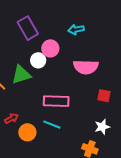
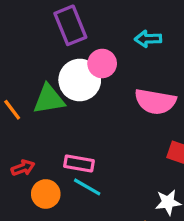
white circle: (38, 60) -> (80, 80), size x1.6
pink rectangle: (56, 101) -> (79, 163), moved, size x0.7

